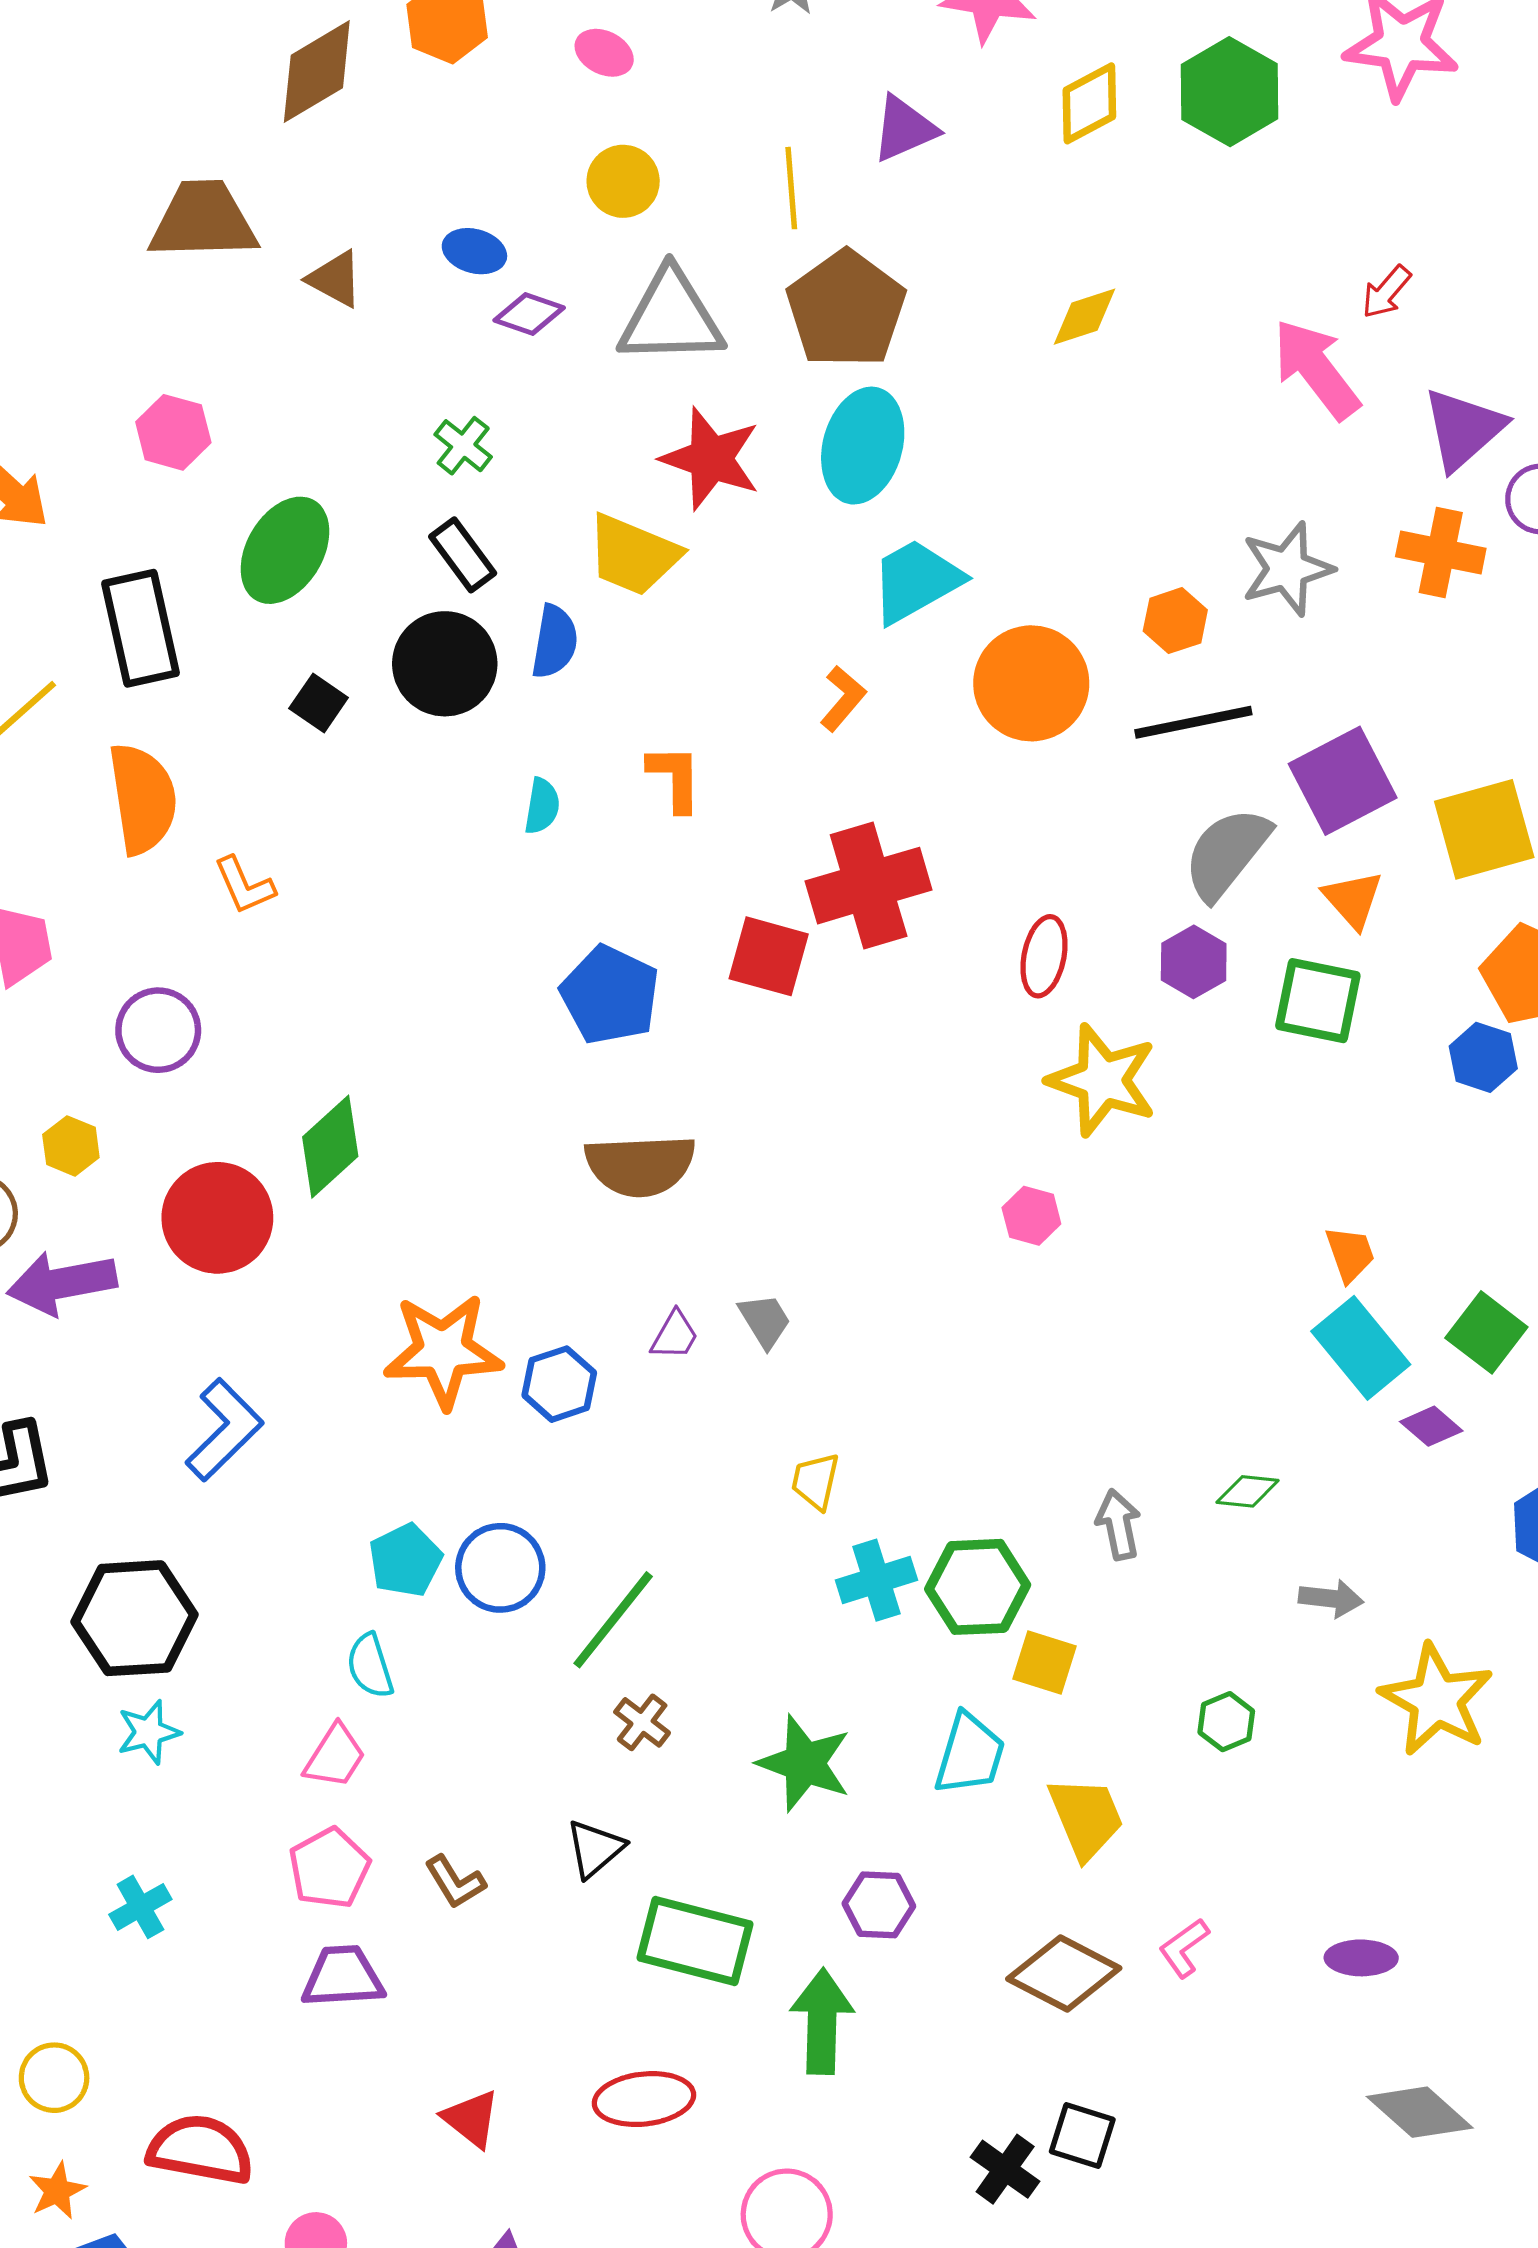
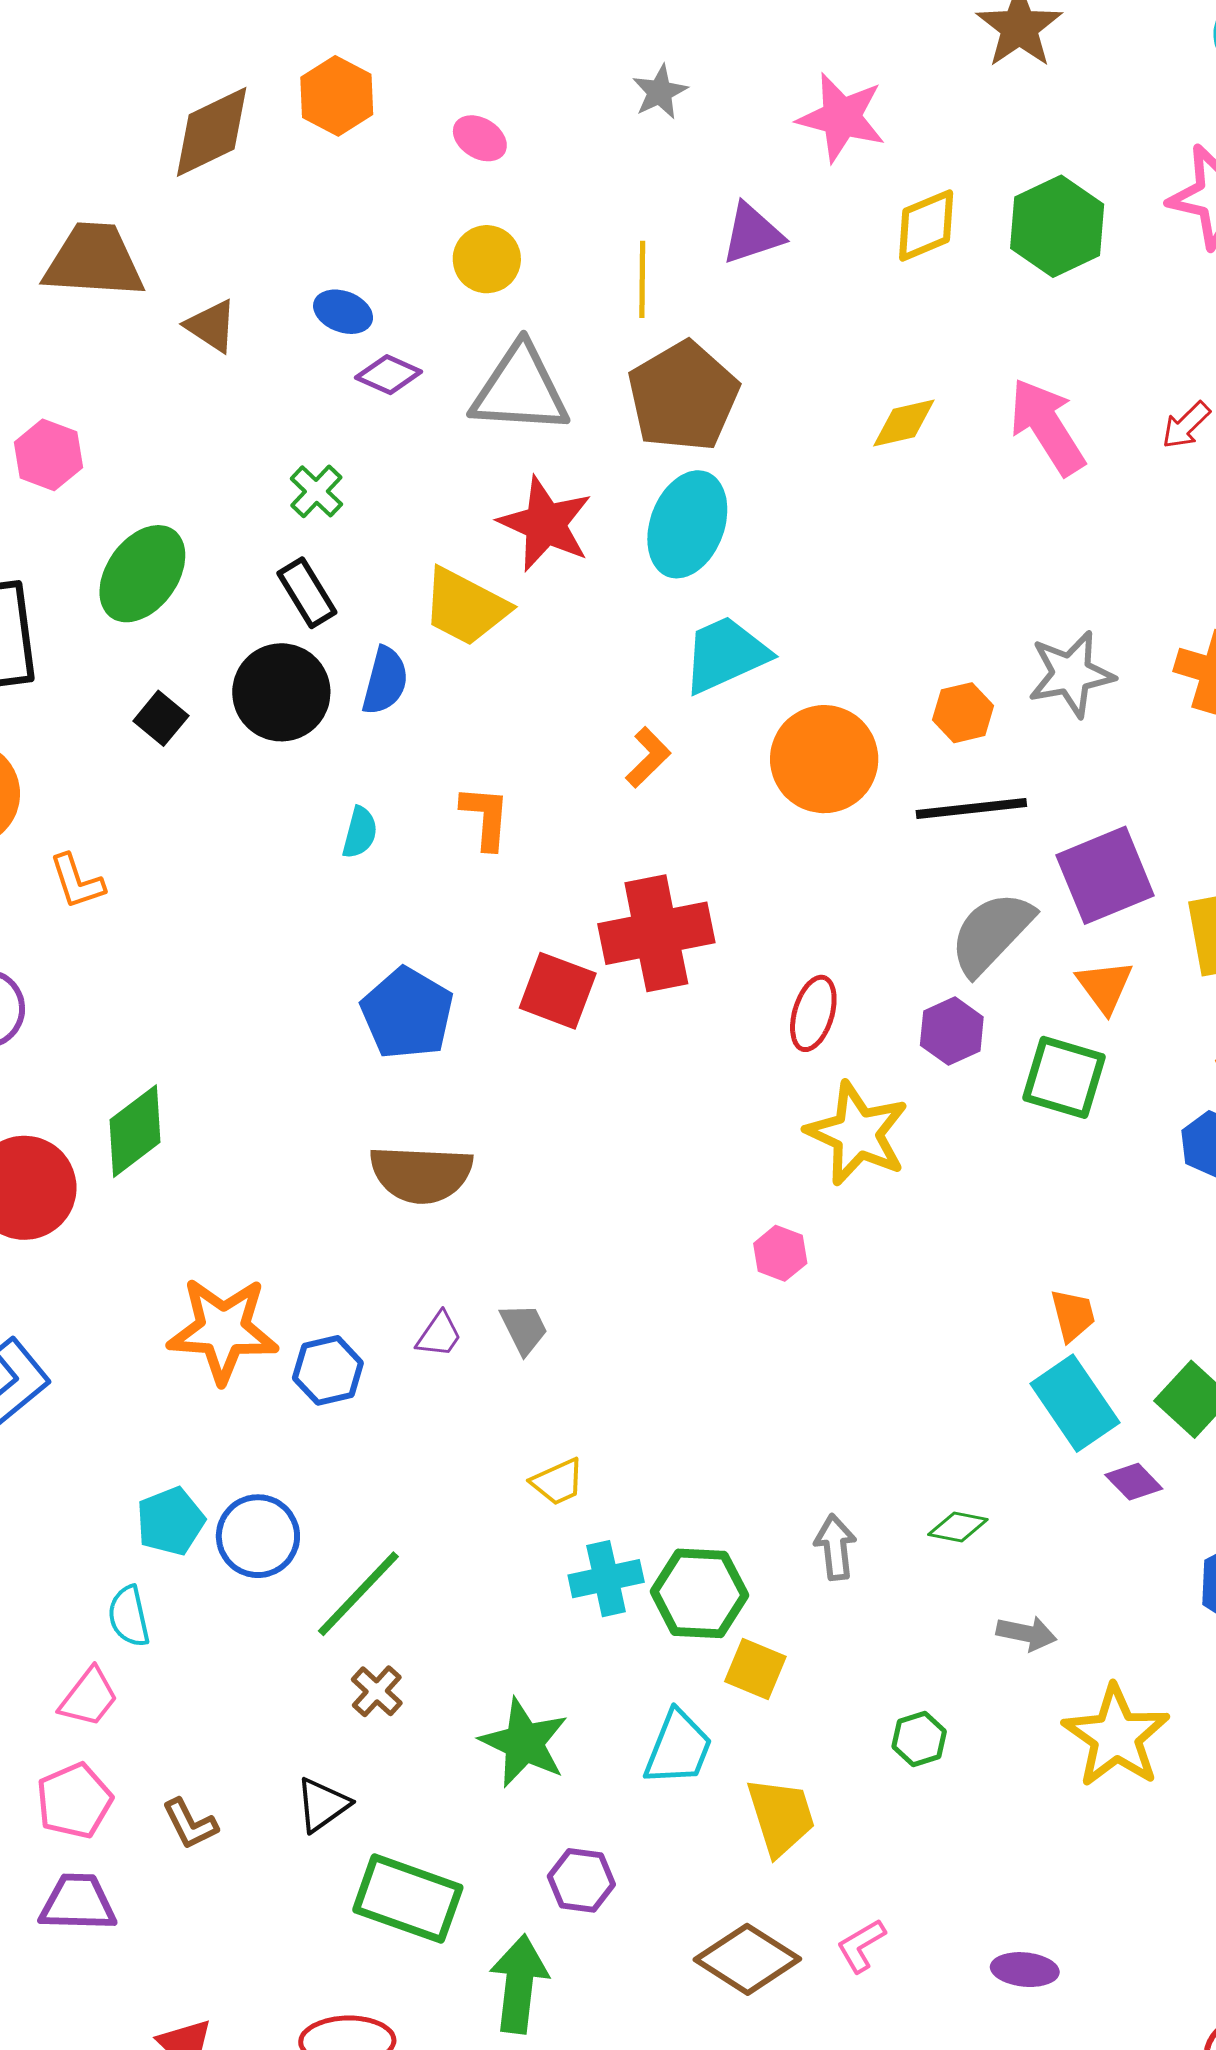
pink arrow: (1316, 369) -> (1047, 427), moved
yellow trapezoid: (815, 1481) -> (558, 1482), turned -132

